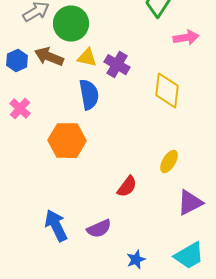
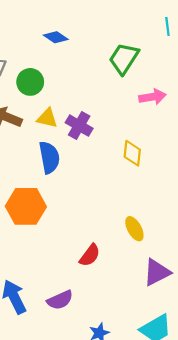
green circle: (71, 24) -> (30, 82), size x0.7
yellow diamond: (167, 91) -> (132, 153), size x0.7
yellow ellipse: (169, 162) -> (134, 229), turned -60

